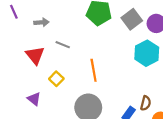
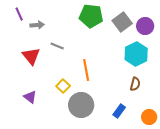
purple line: (14, 12) -> (19, 14), moved
yellow square: (56, 79) -> (63, 86), moved
brown semicircle: (146, 103) -> (135, 84), moved

